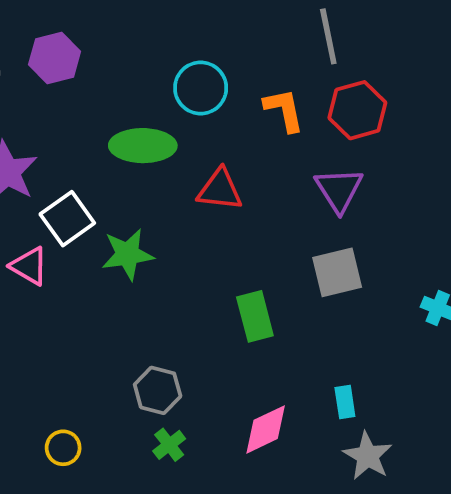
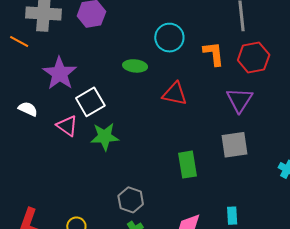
green ellipse: (143, 146) -> (135, 66), size x0.7
green star: (128, 254) -> (105, 137), moved

